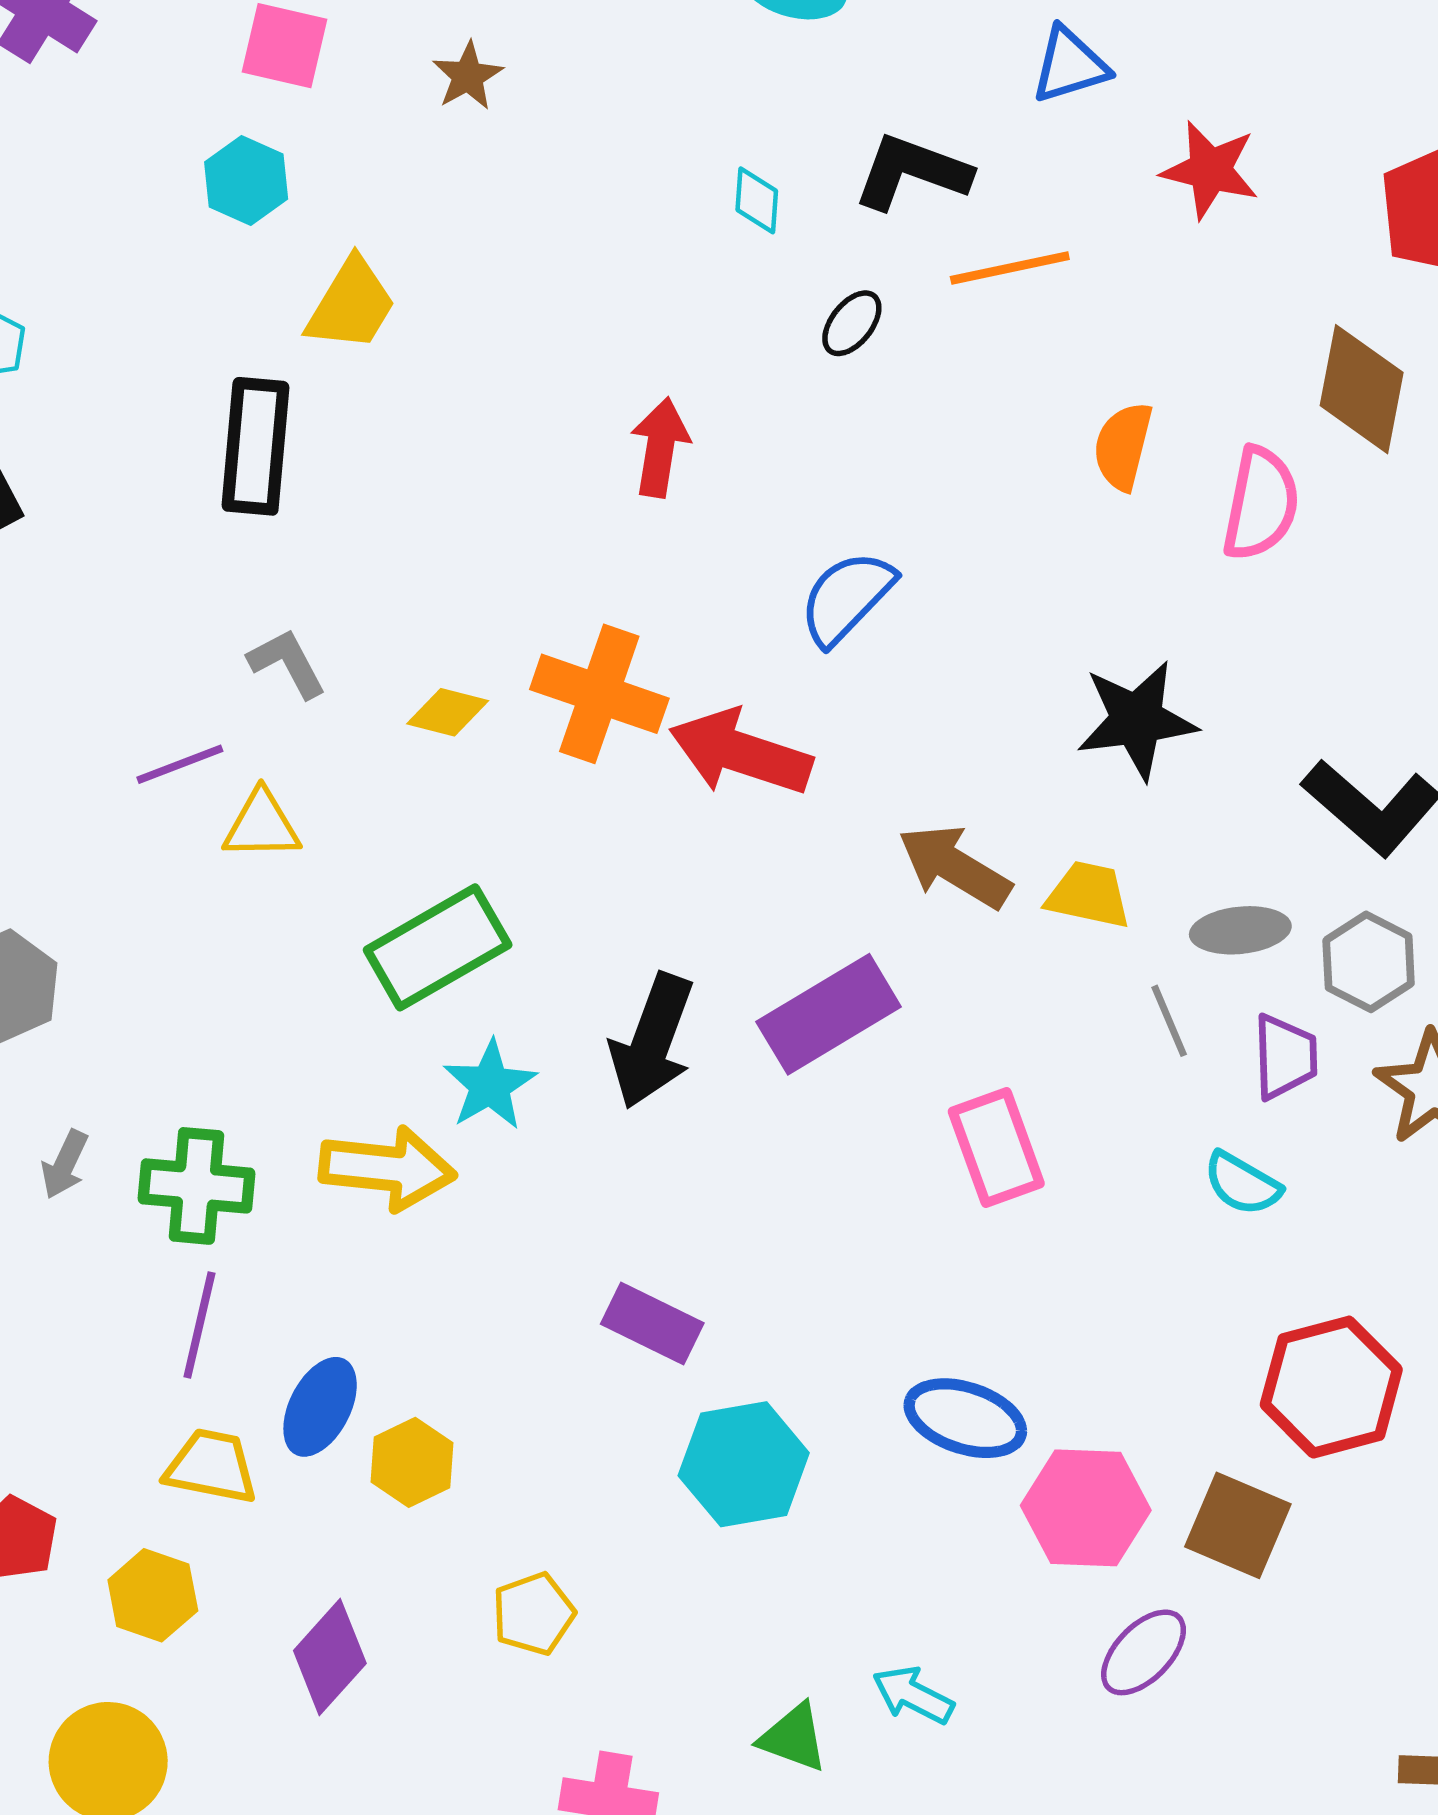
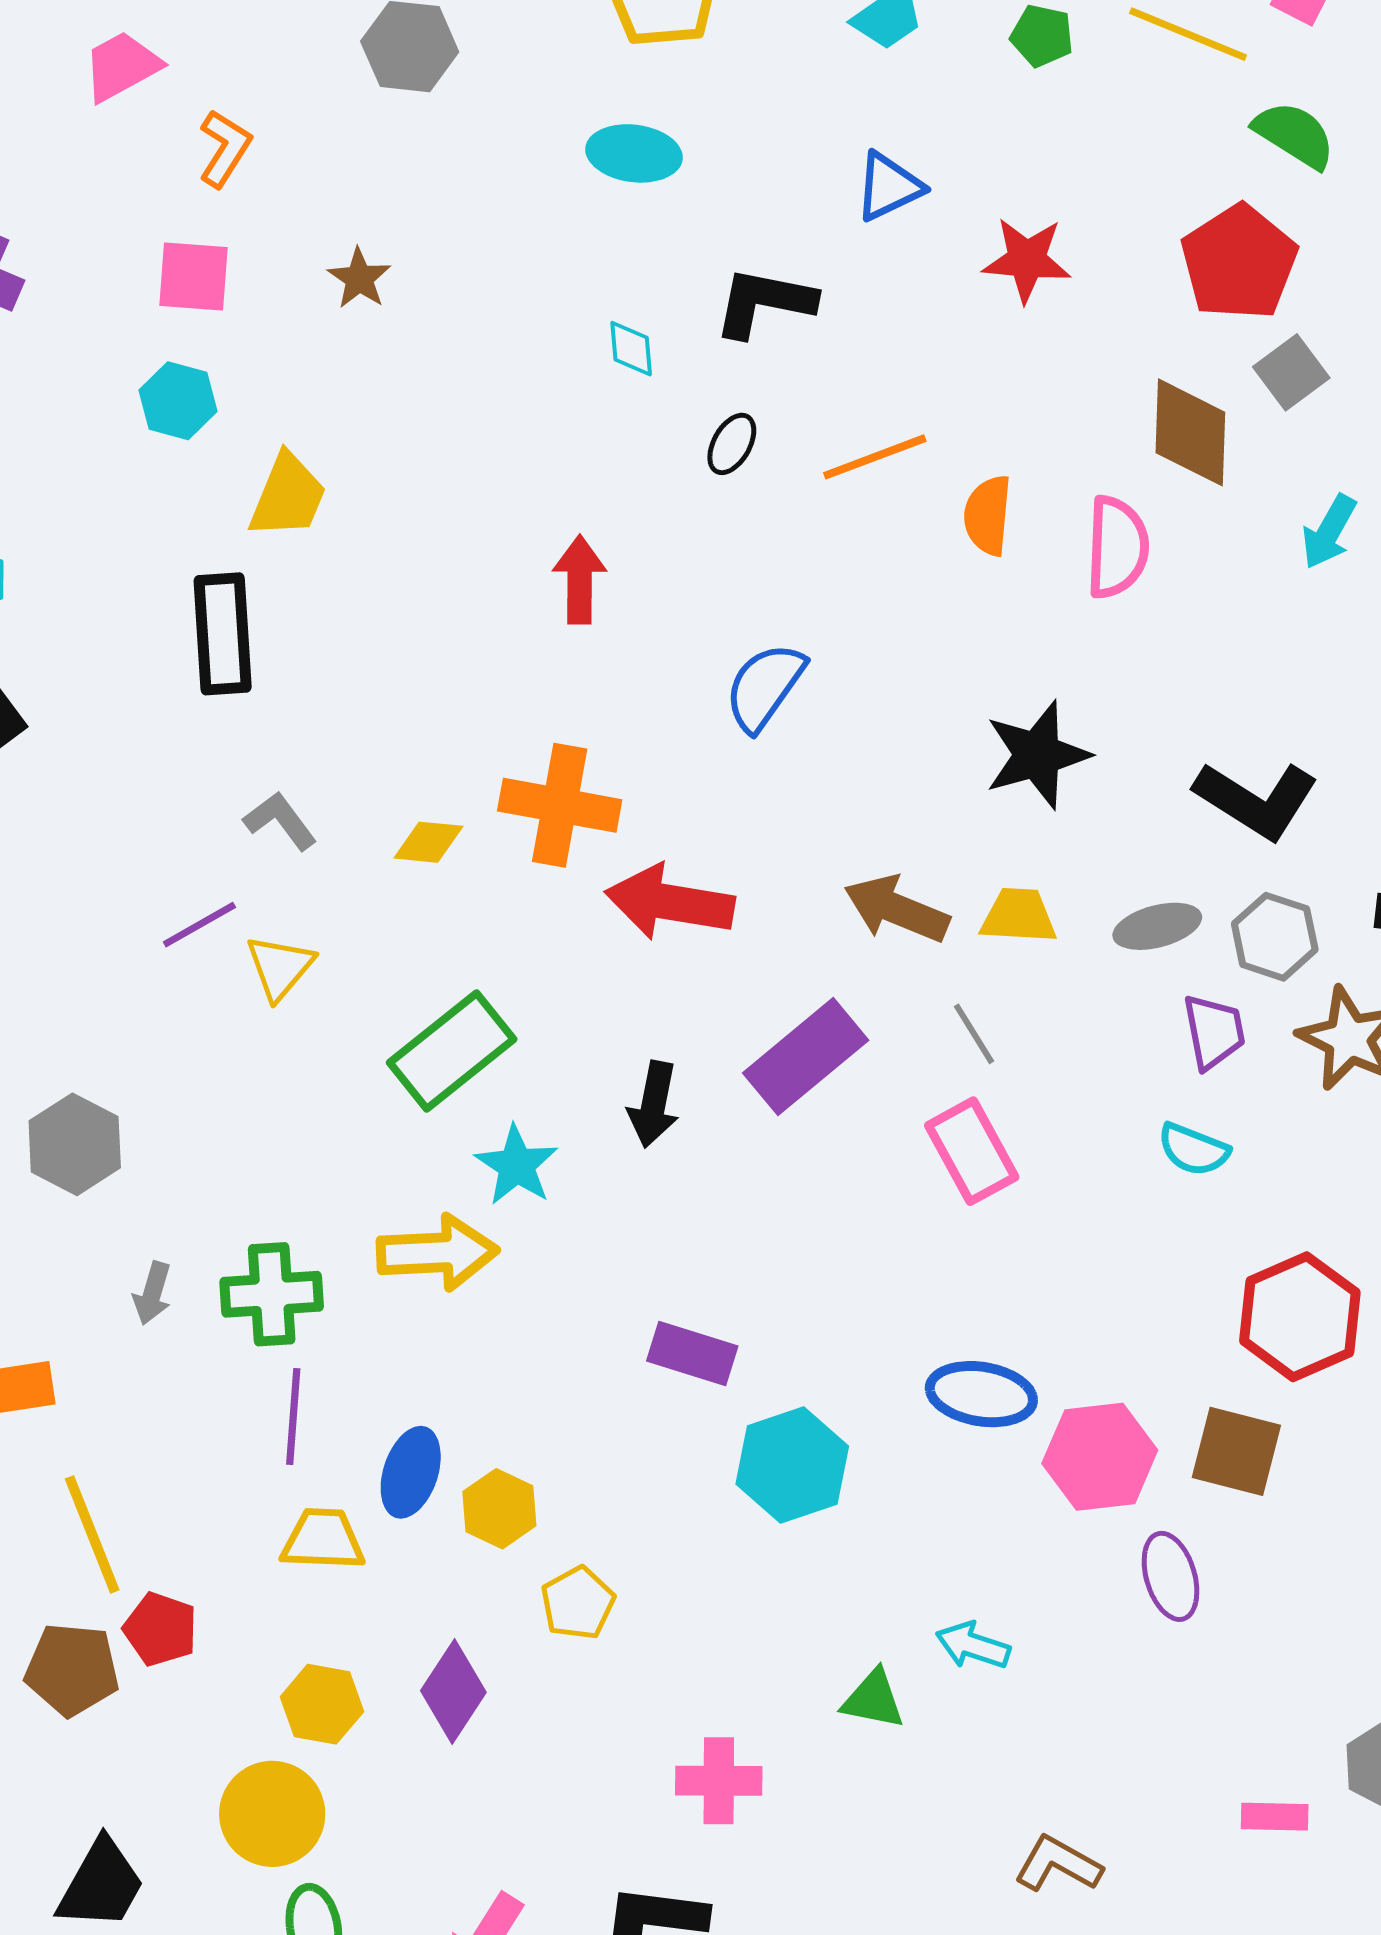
orange line: (1010, 268) -> (875, 457), moved
red arrow: (741, 753) -> (670, 902), moved
yellow triangle: (262, 825) -> (280, 967), turned -40
gray line: (1169, 1021) -> (974, 1034), moved
black arrow: (652, 1041) -> (654, 1104), size x0.7
yellow hexagon: (153, 1595) -> (322, 1704), moved
yellow pentagon: (533, 1614) -> (578, 1603), moved
purple ellipse: (1144, 1652) -> (1171, 1576), turned -52

